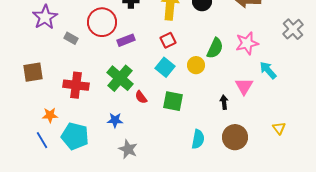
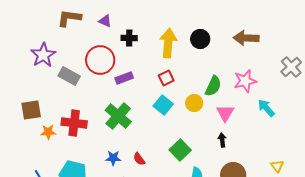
gray rectangle: (71, 38) -> (69, 76), size x1.5
pink triangle: (244, 86) -> (225, 113), moved
red semicircle: (141, 97) -> (139, 159), moved
green square: (173, 101) -> (180, 150), moved, turned 35
orange star: (50, 115) -> (48, 132), moved

